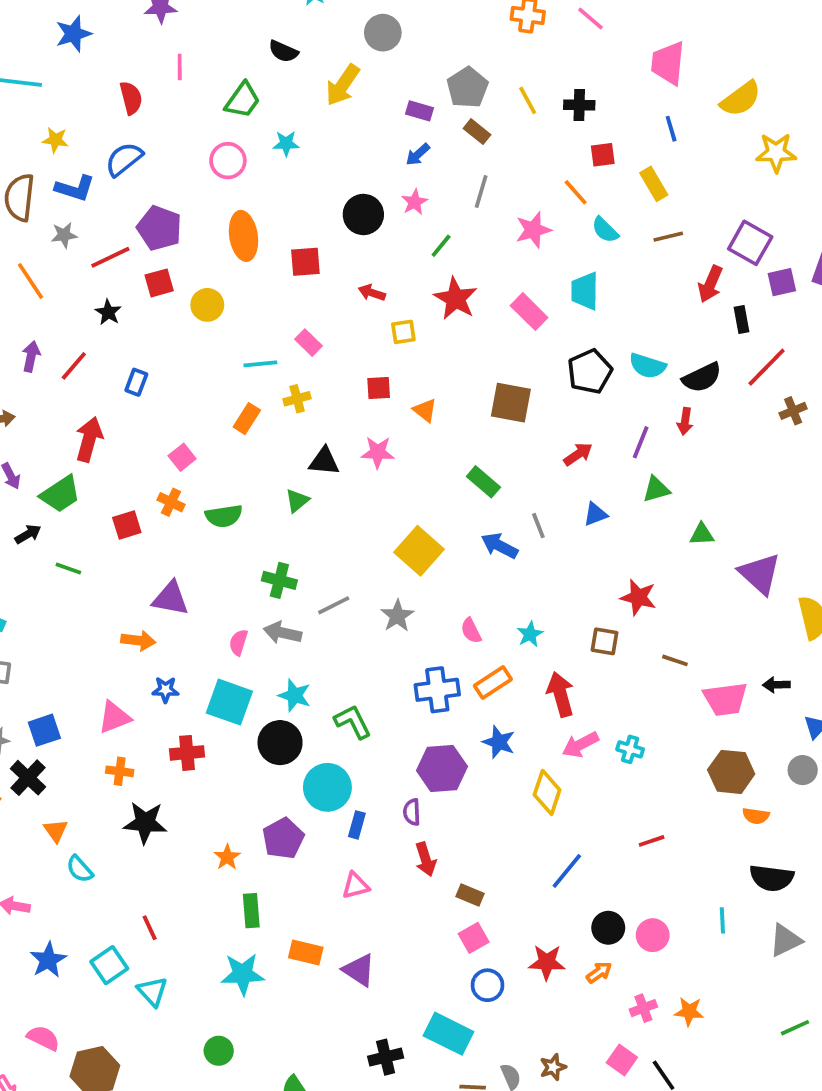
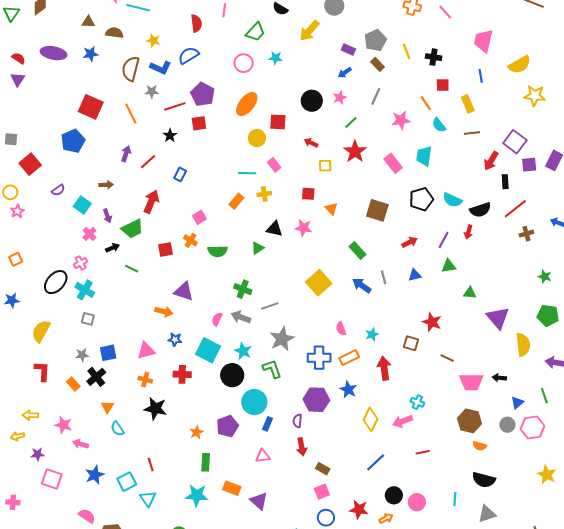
orange ellipse: (244, 236) -> (247, 104), turned 40
yellow circle: (207, 305) -> (257, 138), moved
gray star: (397, 616) -> (282, 339), moved, size x1.4
pink arrow: (580, 745) -> (402, 421), moved

